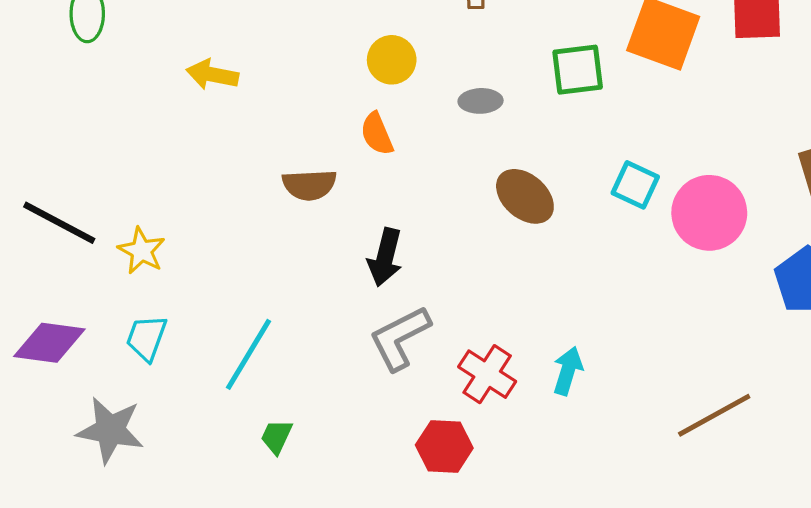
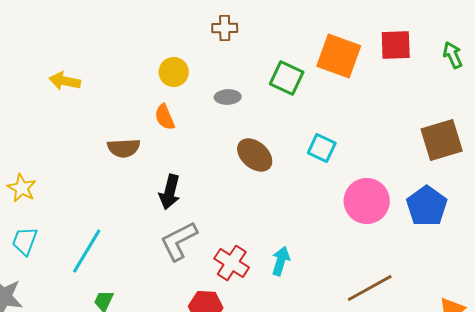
green square: (578, 70) -> (287, 78), turned 32
pink circle: (709, 213) -> (367, 201), moved

